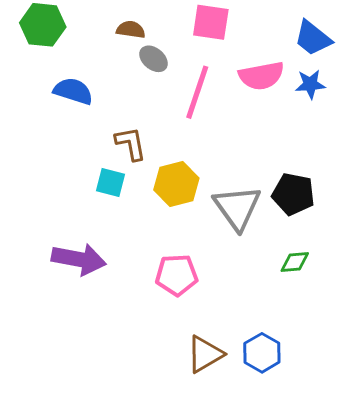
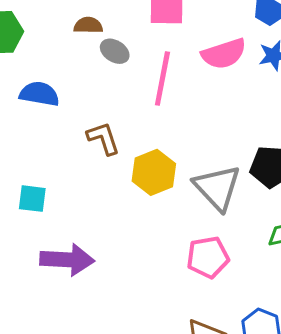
cyan square: (110, 182) -> (32, 199), moved
pink pentagon: (177, 275) -> (208, 257), moved

